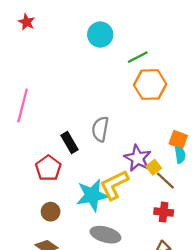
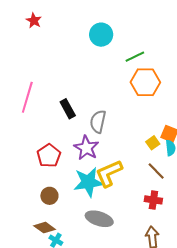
black rectangle: (70, 143) -> (68, 109), moved
purple star: (138, 158) -> (86, 148), moved
yellow square: (154, 167) -> (153, 143), moved

